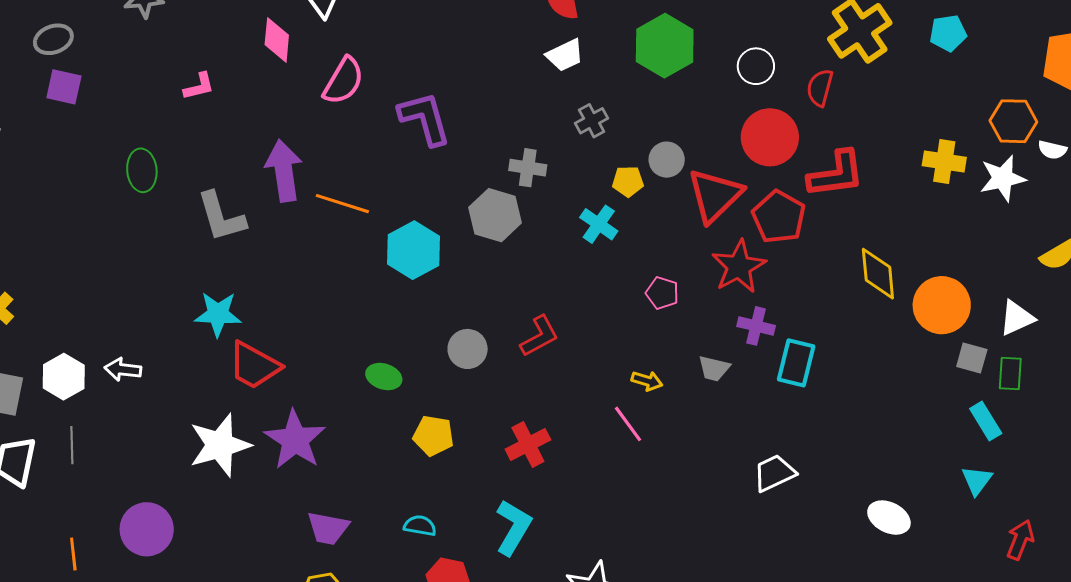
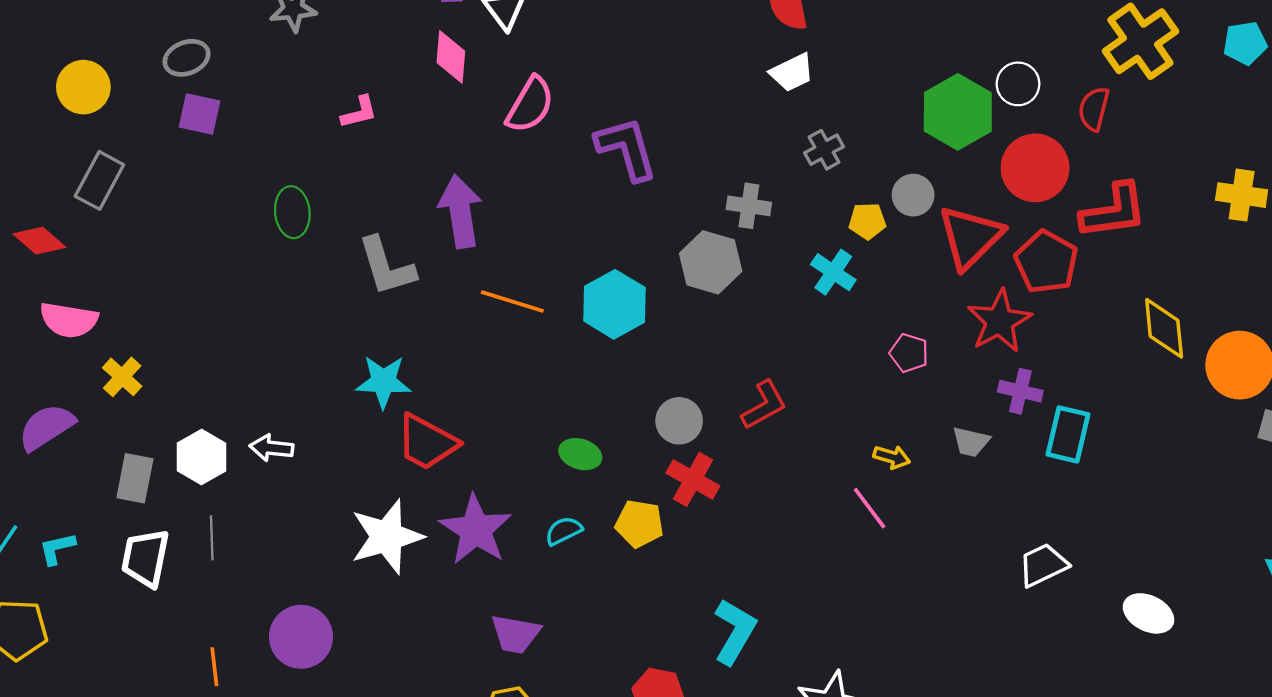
green hexagon: (665, 46) -> (958, 112), moved
orange line: (342, 204) -> (512, 302), moved
red cross: (528, 445) -> (693, 479), moved, turned -33
white ellipse: (889, 518) -> (1149, 613), moved
cyan semicircle: (420, 526) -> (564, 531), moved, turned -36

